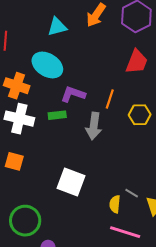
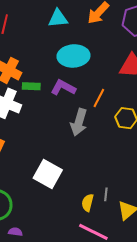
cyan ellipse: (47, 65) -> (73, 56), moved, turned -44
green rectangle: (57, 115) -> (31, 86), moved
gray line: (132, 193) -> (106, 194), turned 56

